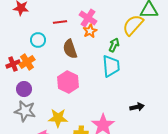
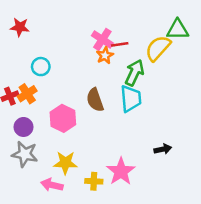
red line: (60, 22) -> (120, 44), moved
green arrow: (114, 45) -> (134, 73), size x1.5
brown semicircle: (70, 49) -> (95, 100), moved
pink hexagon: (68, 82) -> (63, 118), moved

